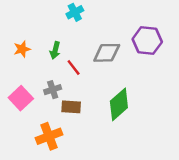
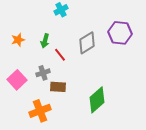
gray diamond: (107, 53) -> (87, 43), turned -30
green diamond: (119, 104) -> (97, 100), moved

